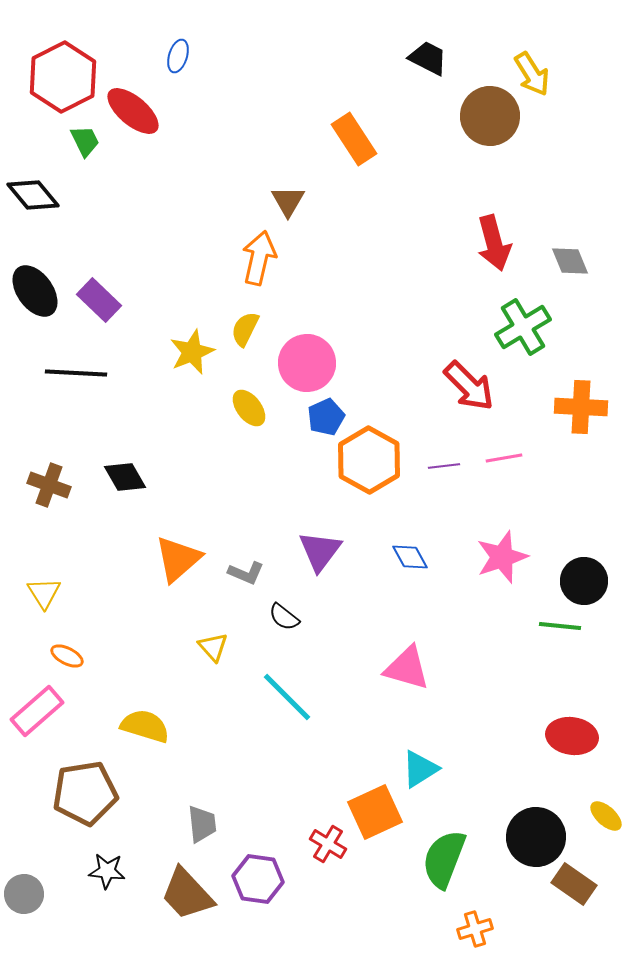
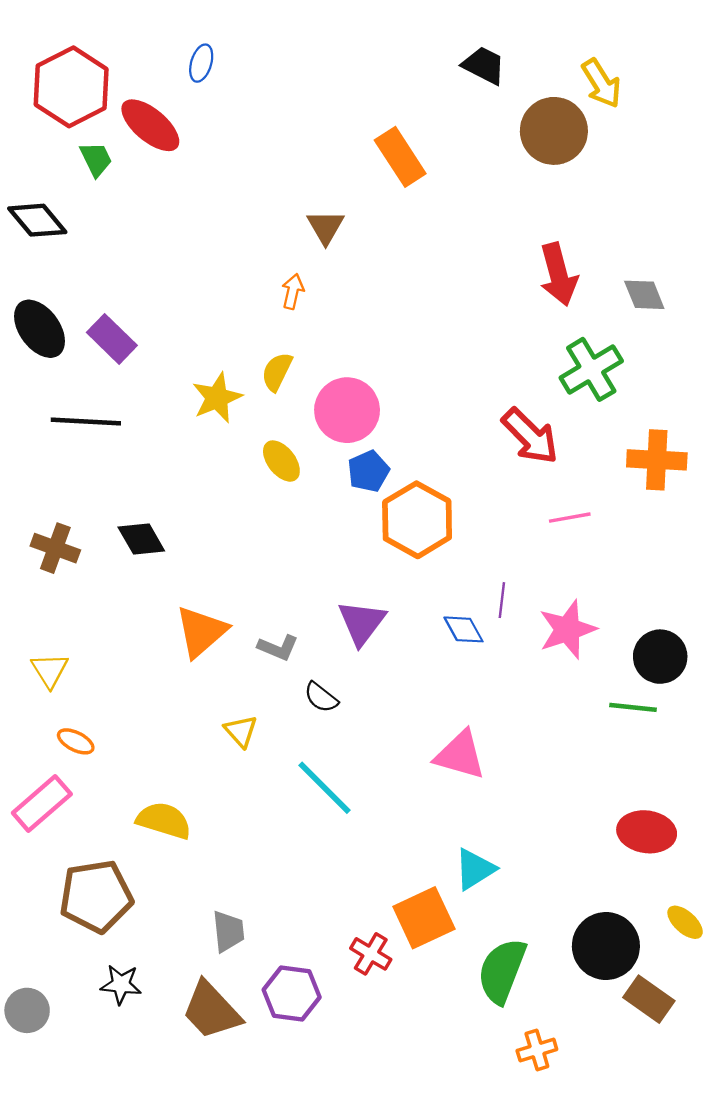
orange arrow: (259, 258) -> (293, 291), size x0.6
purple line: (444, 466) -> (502, 600), moved, turned -76

